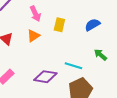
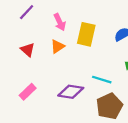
yellow rectangle: (59, 25) -> (86, 34), size x1.5

